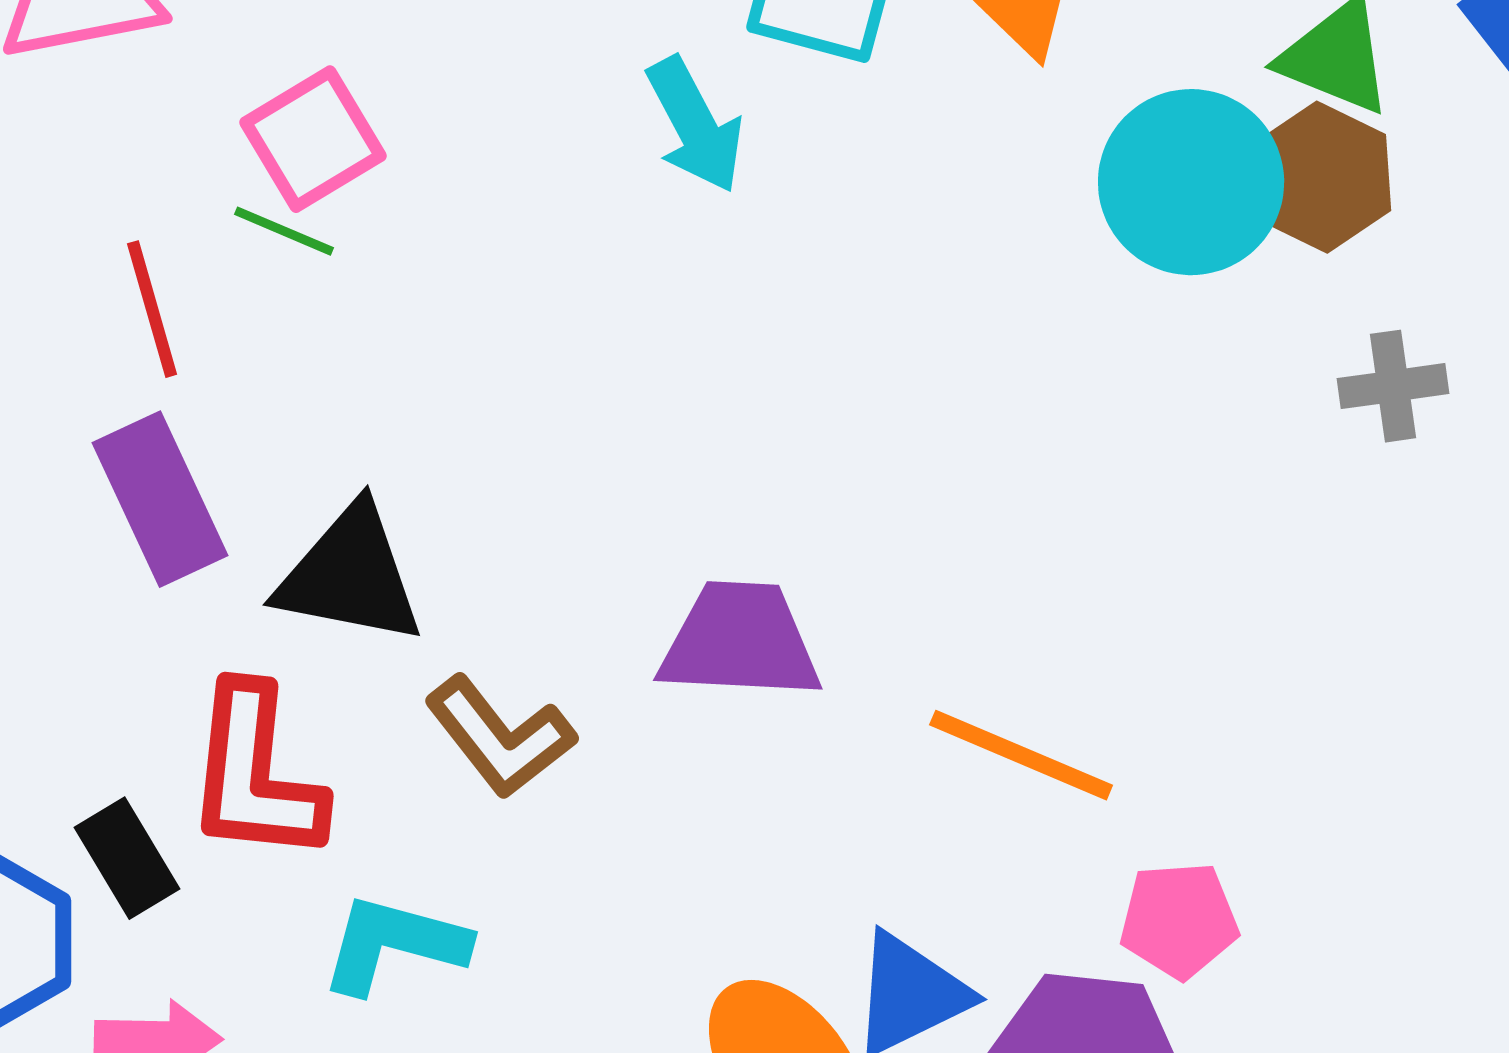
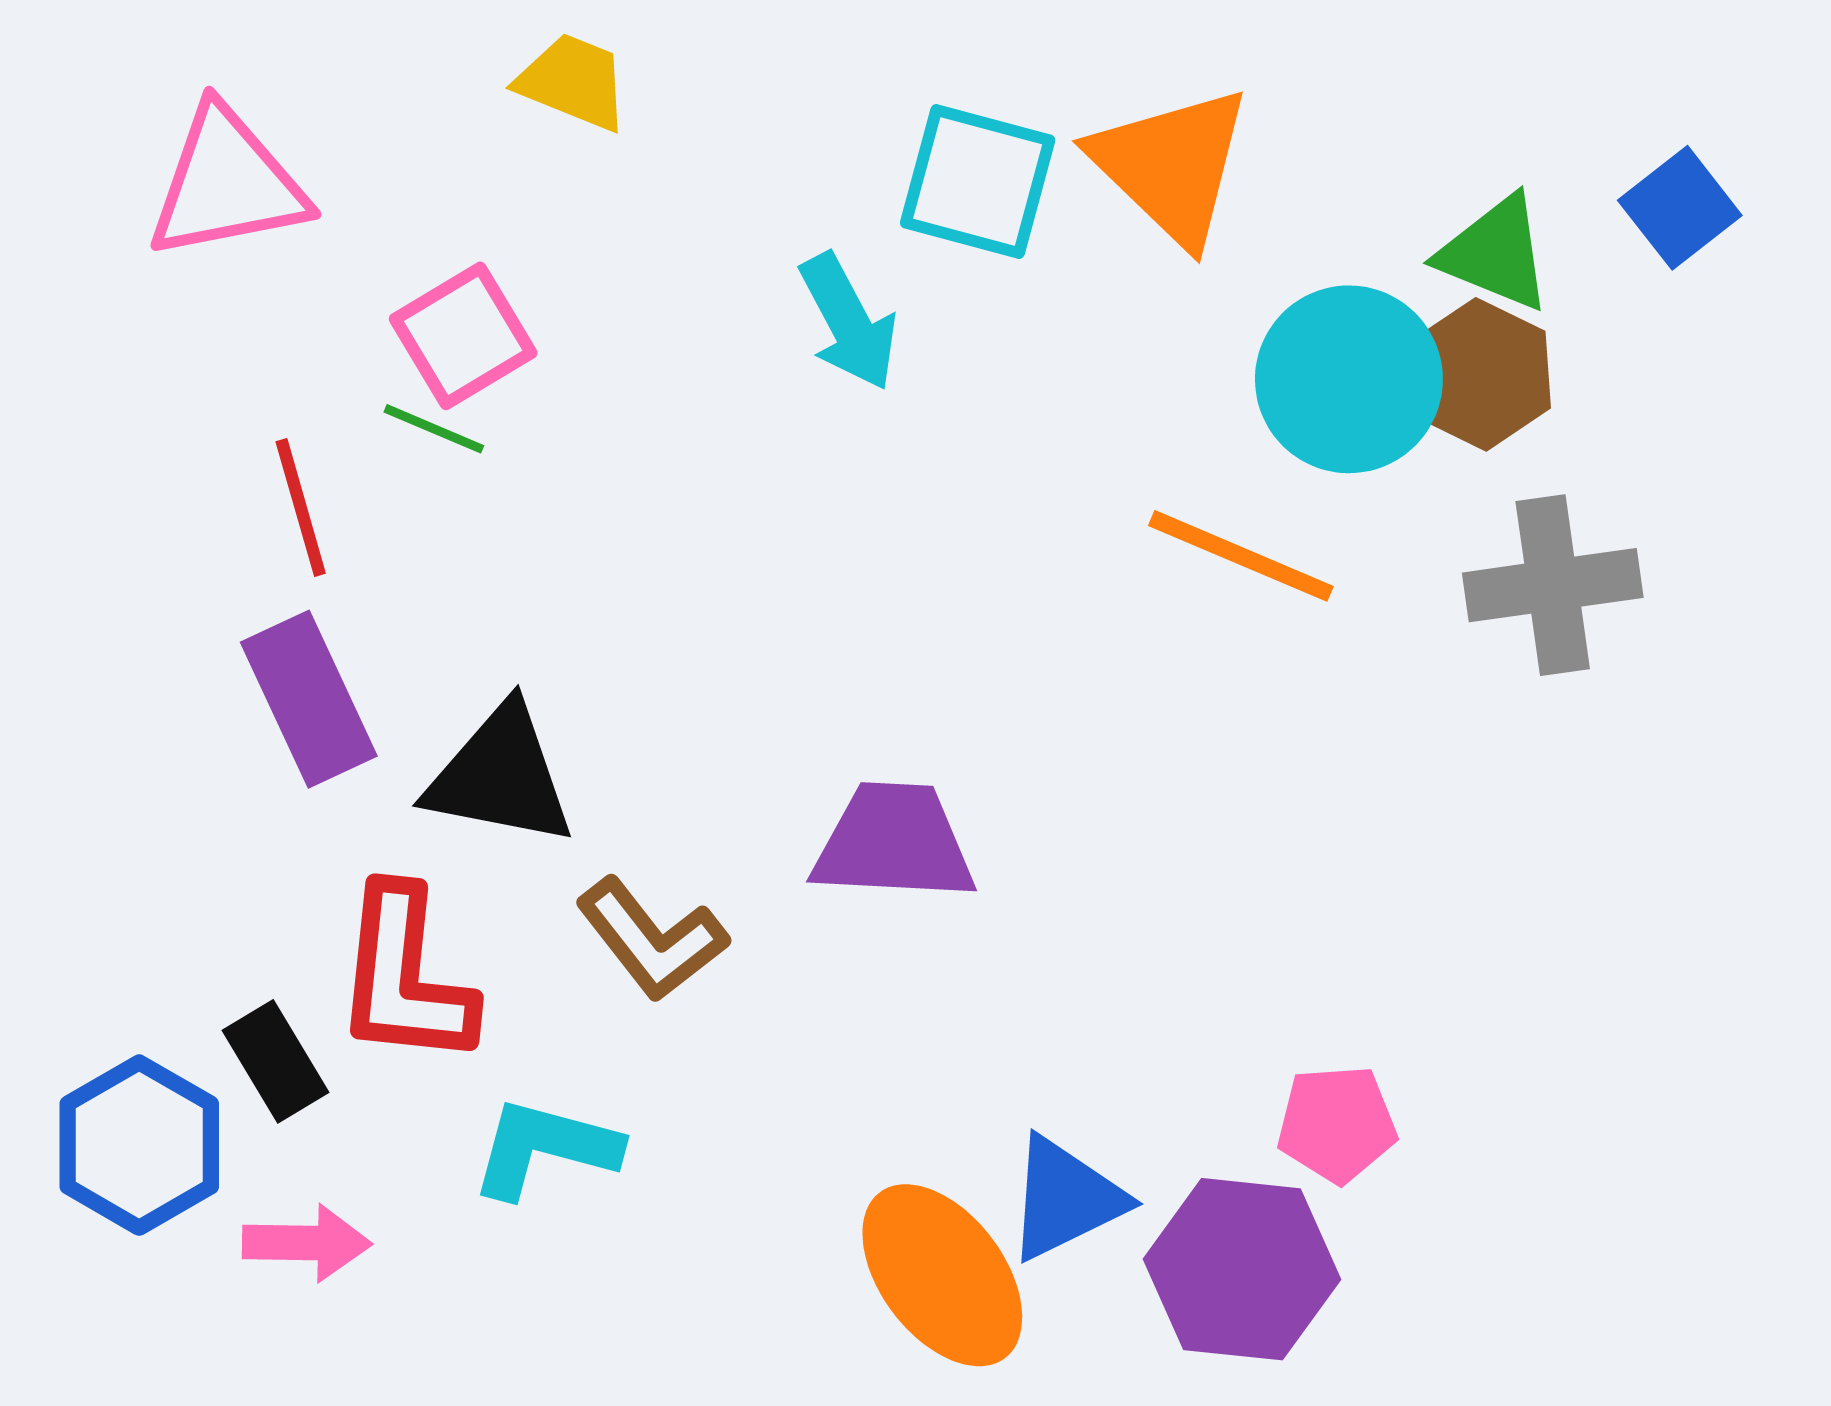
gray cross: (1393, 386) -> (1553, 585), size x1.6
orange line: (1021, 755) -> (1241, 556), moved

